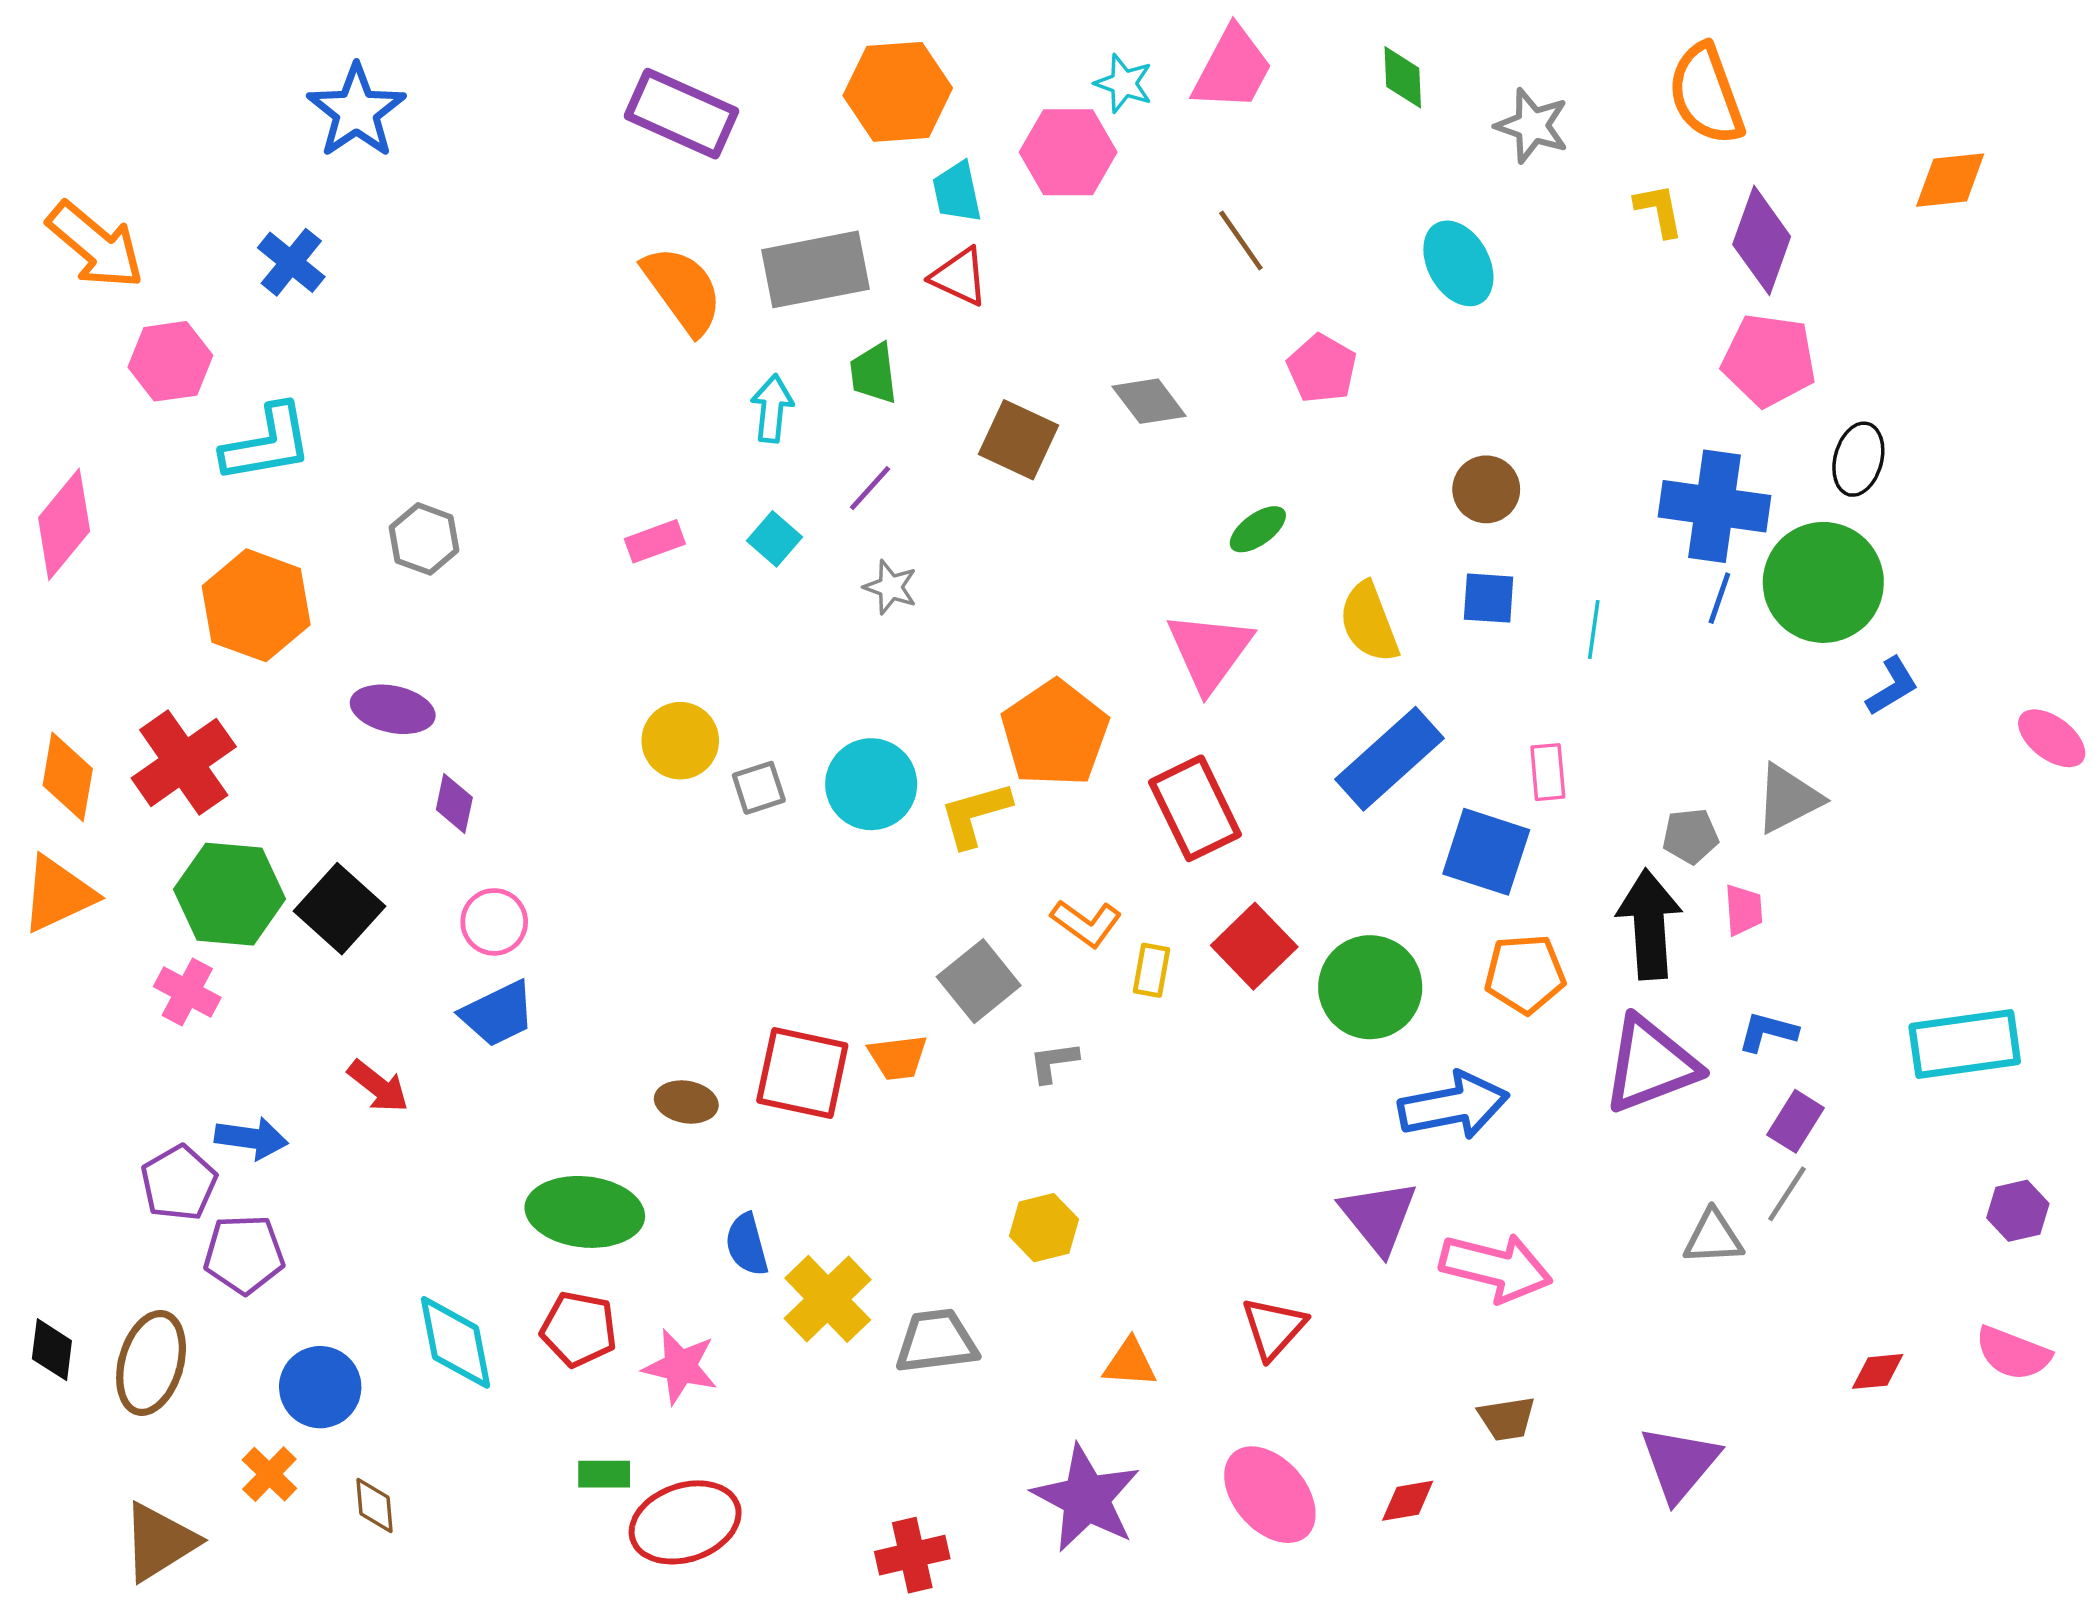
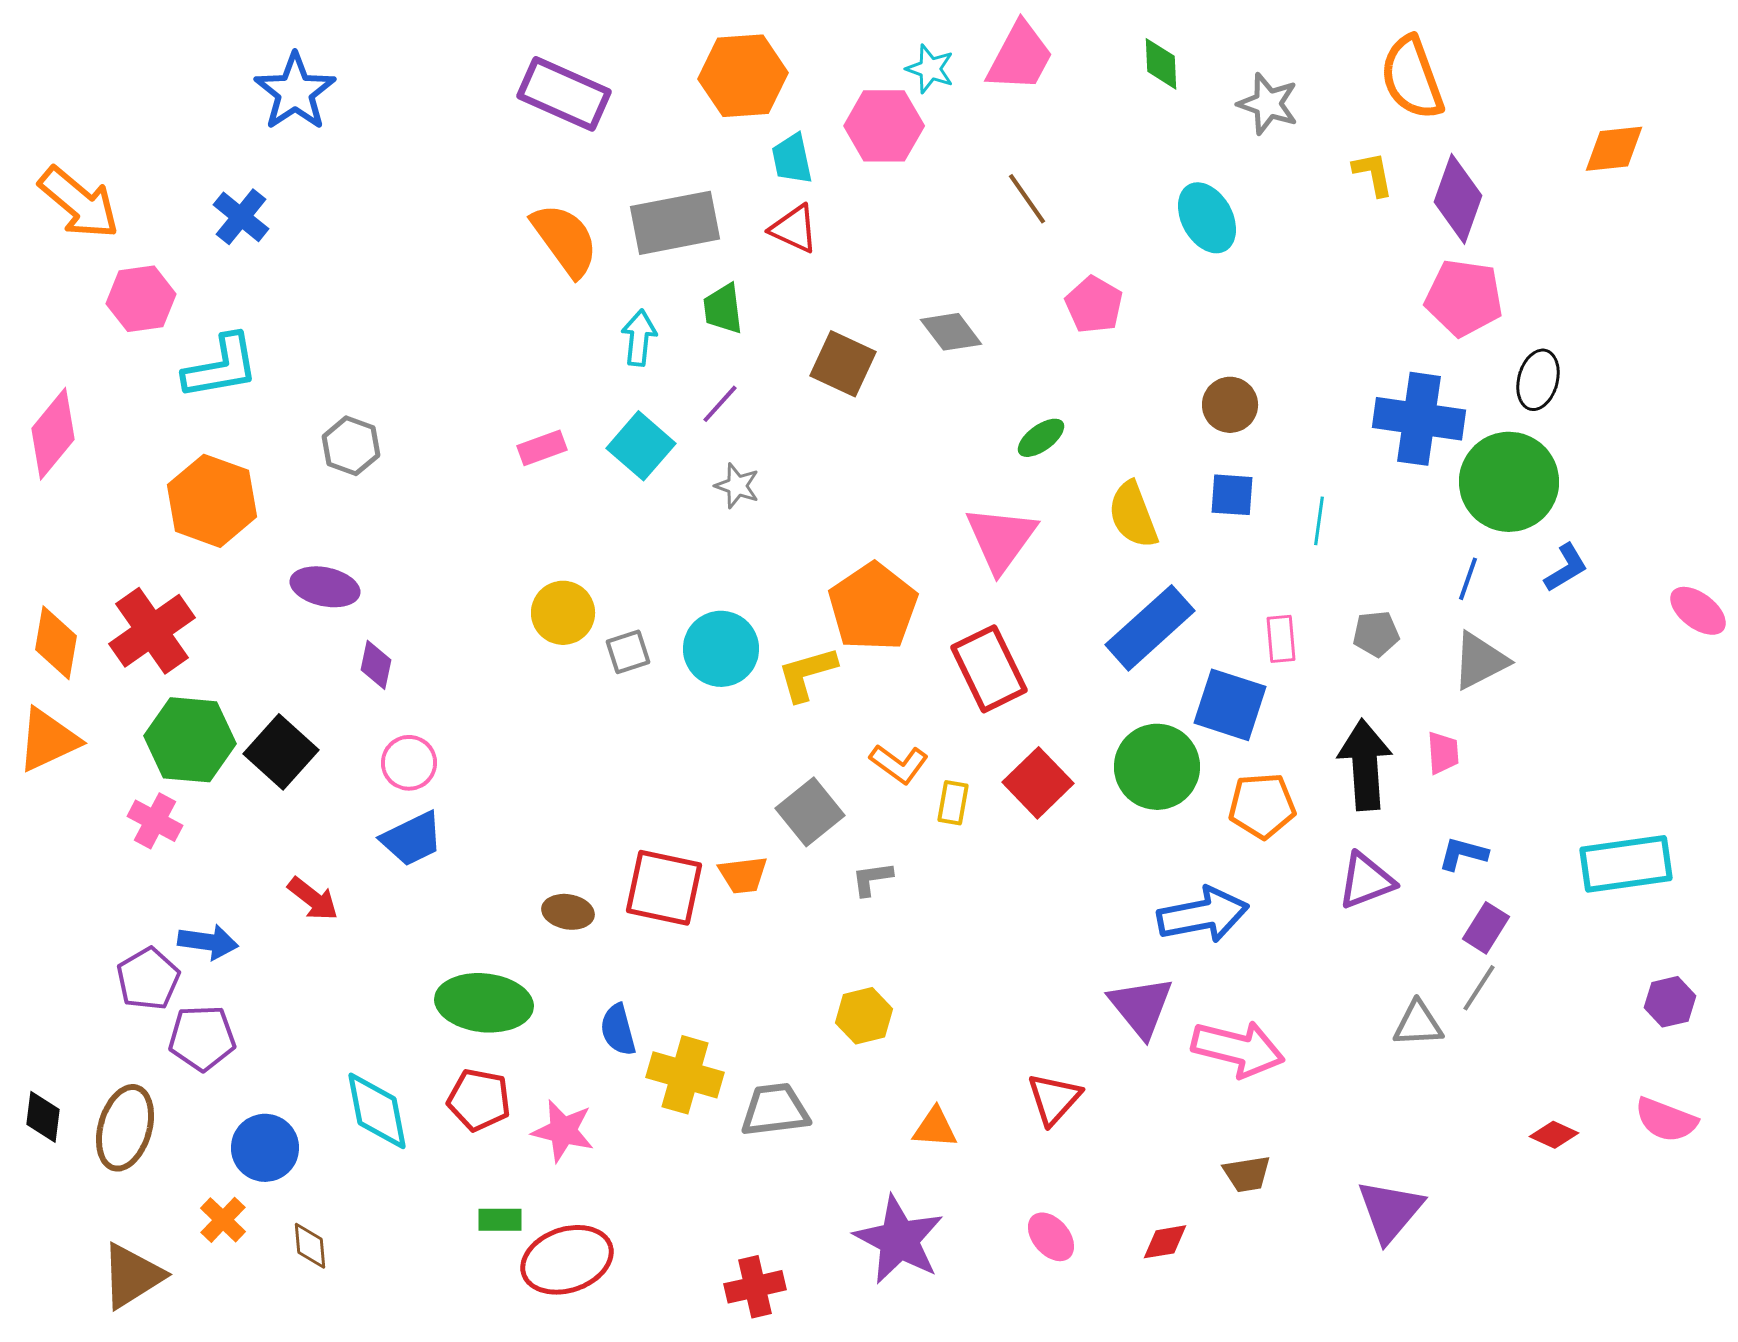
cyan square: (775, 539) -> (641, 446), size x1.5
blue line: (1719, 598) -> (1468, 579), moved
gray pentagon: (1690, 836) -> (1376, 634), moved
green circle: (1370, 987) -> (1157, 767), moved
purple triangle: (1651, 1065) -> (1366, 881), size x0.7
yellow cross: (828, 1299) -> (685, 1075), turned -30
red diamond: (1878, 1371) -> (1554, 1135), turned 30
pink ellipse: (1270, 1495) -> (1051, 1237), size x0.6

